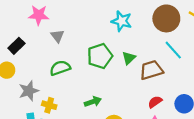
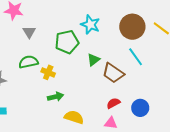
green pentagon: (100, 56) -> (67, 42), moved
brown trapezoid: (151, 70) -> (113, 73), turned -135
yellow cross: (49, 105) -> (48, 72), moved

